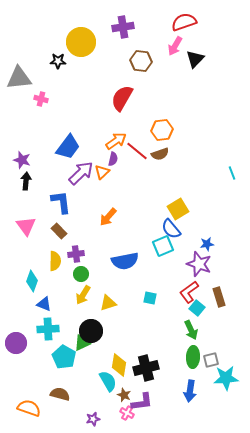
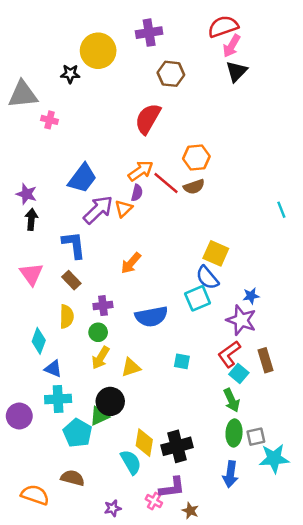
pink arrow: (175, 46) -> (232, 46), moved
yellow square: (178, 209) -> (216, 253), turned -35
purple cross: (76, 254) -> (103, 306), moved
brown star: (124, 395) -> (190, 511), moved

